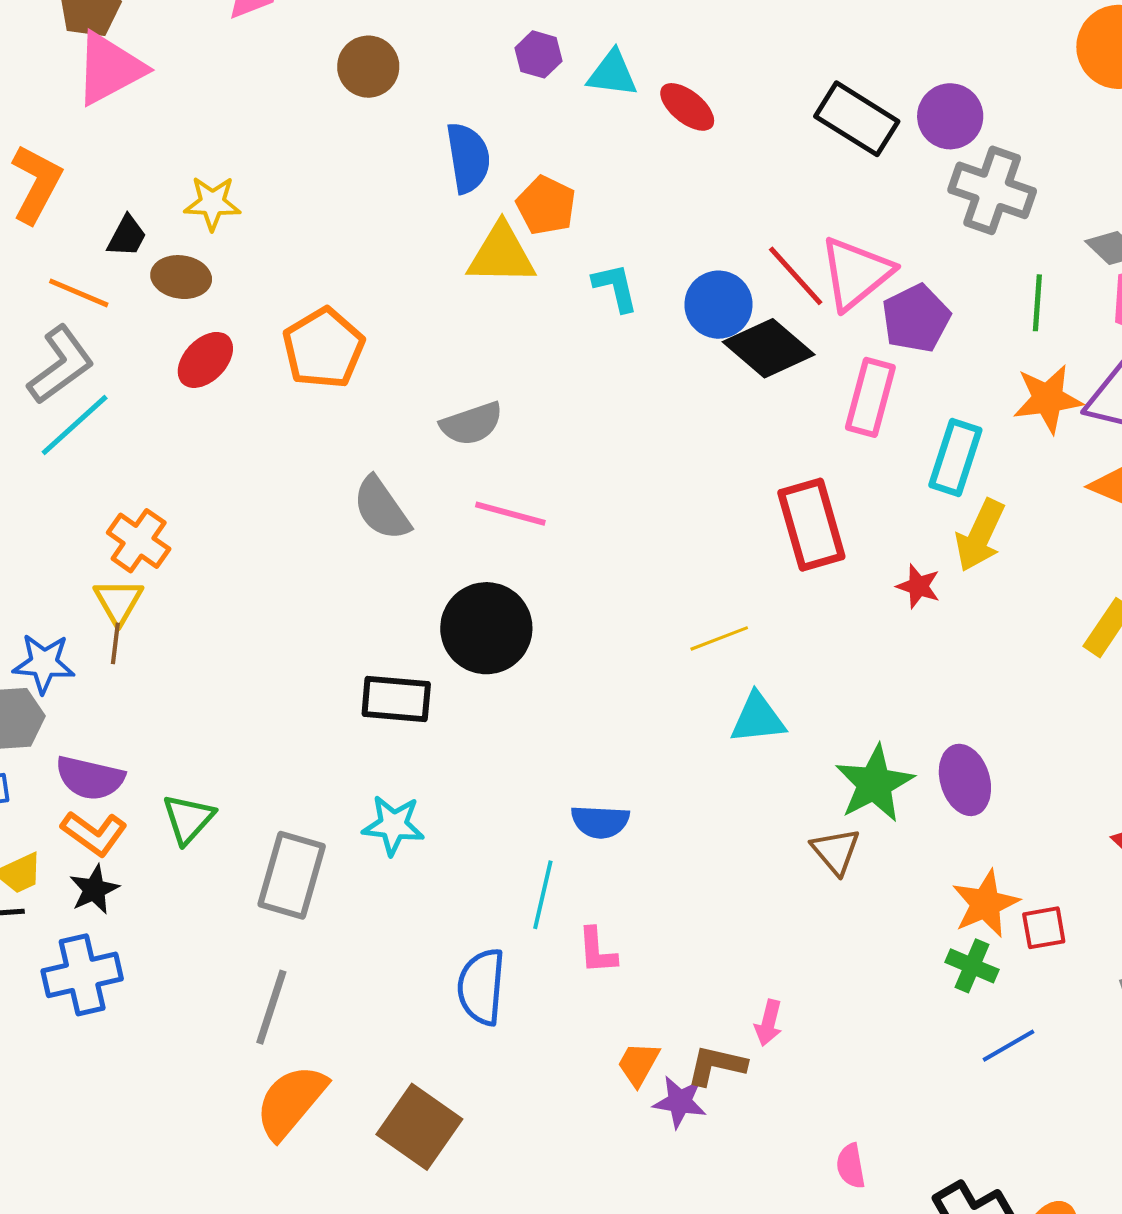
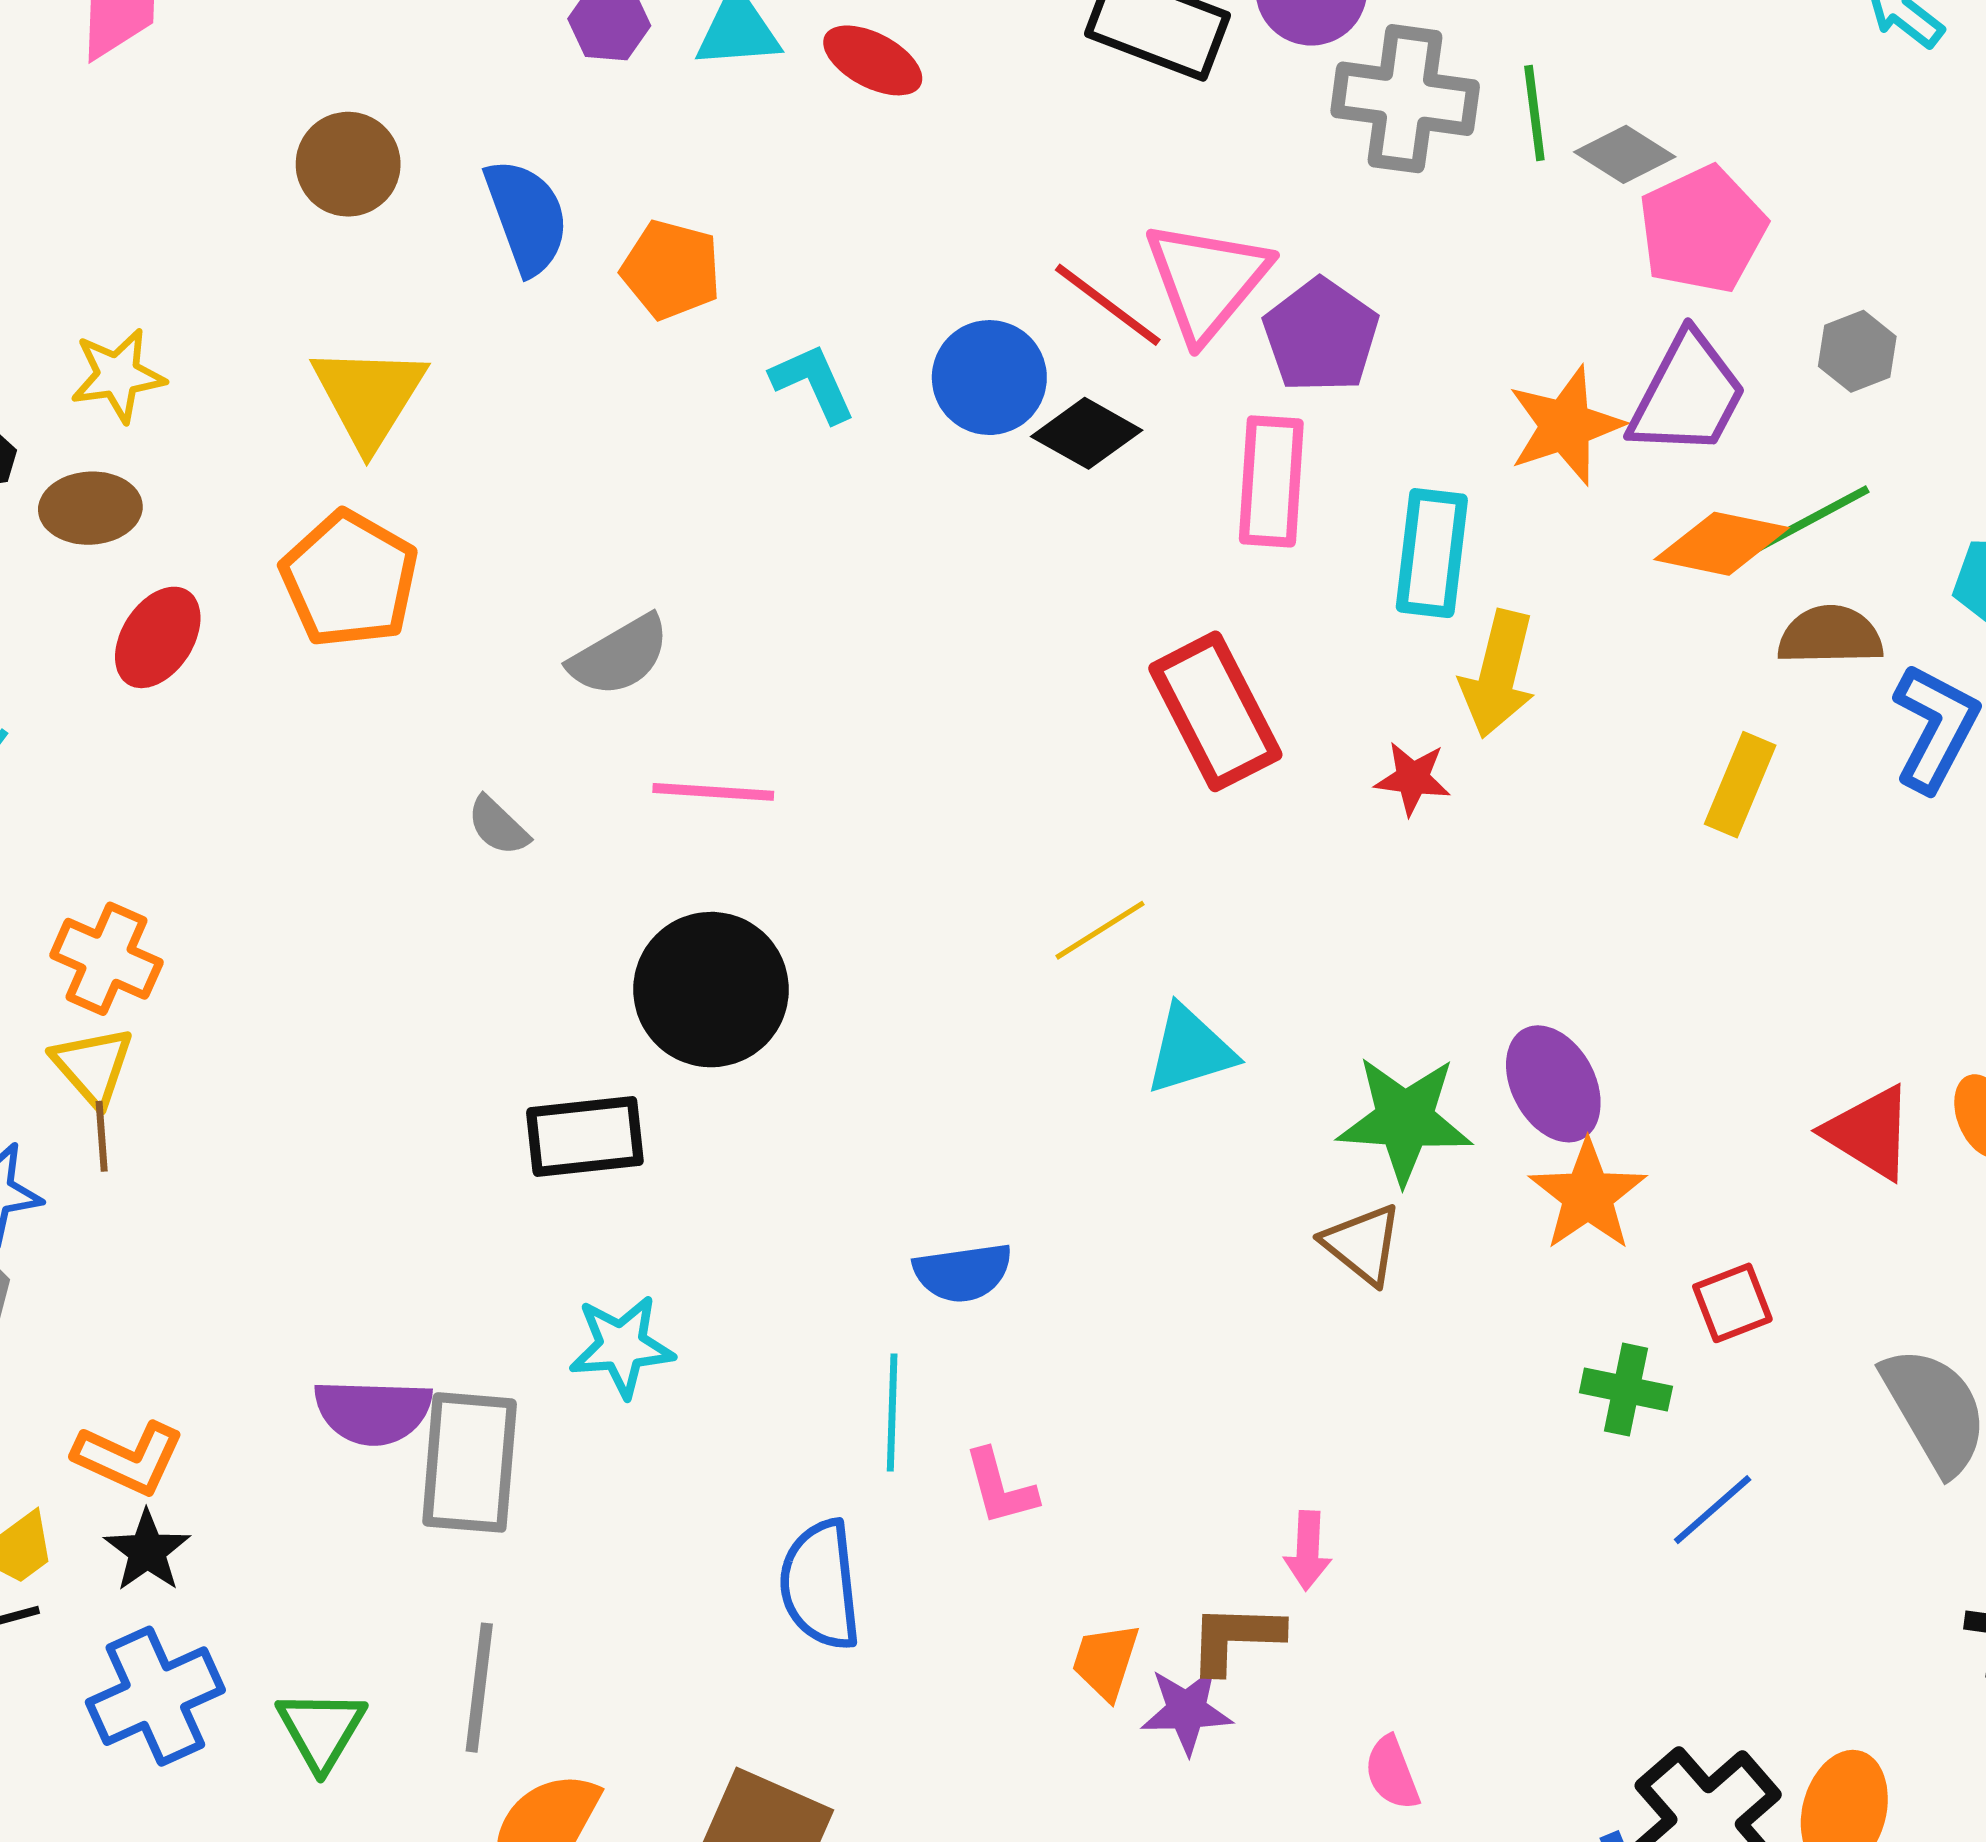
brown circle: (368, 67) -> (348, 164), moved
yellow triangle: (501, 254) -> (369, 396), moved, turned -48
green line: (1037, 303) -> (1534, 113), moved
black diamond: (769, 348) -> (1087, 433), size x0.7
gray semicircle: (381, 509) -> (498, 826), size x0.6
purple semicircle: (90, 778) -> (373, 1412), moved
green star: (874, 784) -> (1405, 1120), turned -30
green triangle: (188, 819) -> (321, 1730), moved
orange star: (985, 904) -> (1588, 1195), moved
pink semicircle: (851, 1166) -> (1392, 1773), moved

